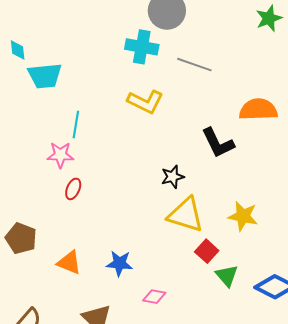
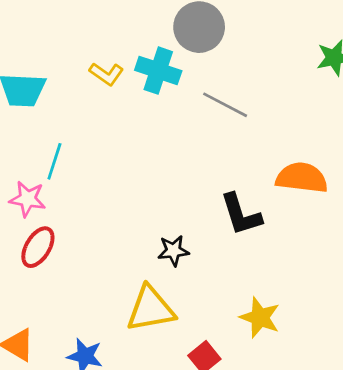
yellow L-shape: (145, 102) -> (106, 74), moved, size x0.7
red ellipse: (73, 189) -> (38, 247), size x1.4
yellow triangle: (186, 215) -> (151, 309), moved, turned -36

